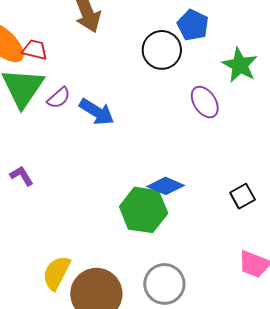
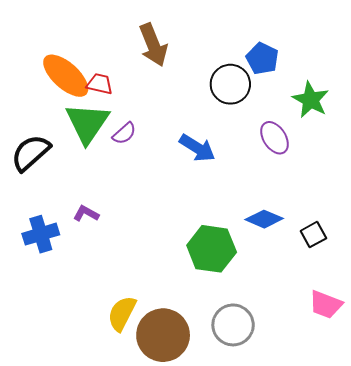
blue arrow: (97, 112) -> (197, 148), moved
purple L-shape: (22, 176) -> (86, 214), turned -30
blue diamond: (166, 186) -> (264, 219), moved

